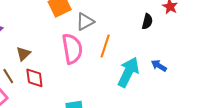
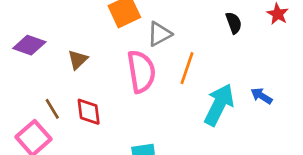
black semicircle: (147, 21) -> (234, 23), moved, turned -35
brown triangle: (23, 54) -> (78, 60), moved

